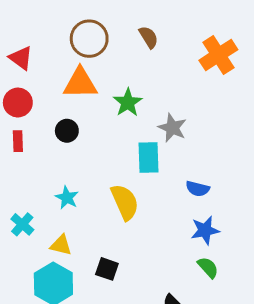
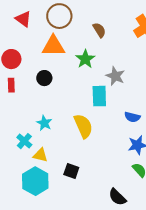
brown semicircle: (149, 37) -> (99, 30), moved
red triangle: (21, 58) -> (23, 19), moved
cyan cross: (22, 224) -> (24, 141), moved

